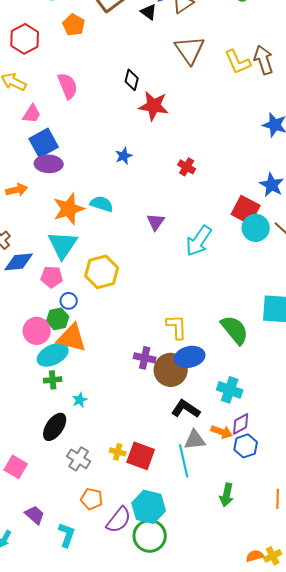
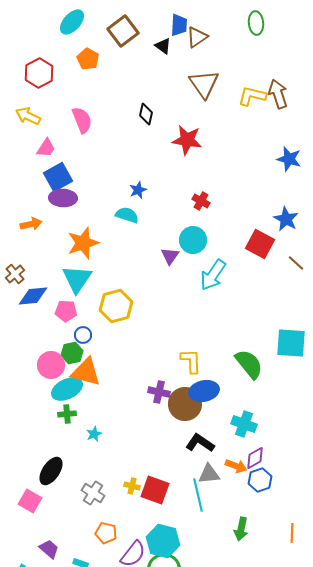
yellow L-shape: (238, 62) -> (252, 96), turned 128
red star: (154, 106) -> (187, 140), moved
cyan semicircle: (102, 204) -> (127, 215), moved
cyan circle: (256, 228) -> (193, 240), moved
black ellipse: (55, 427) -> (51, 471), moved

